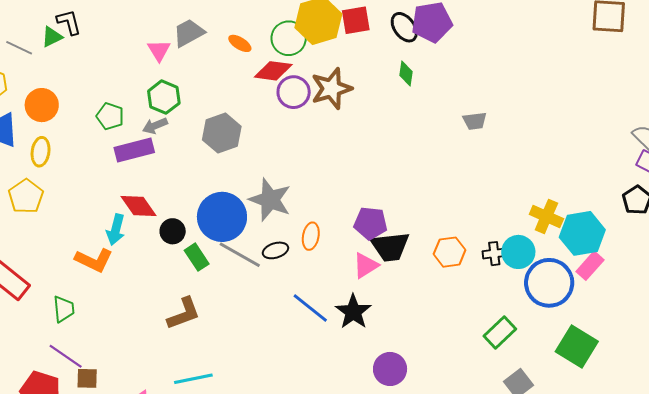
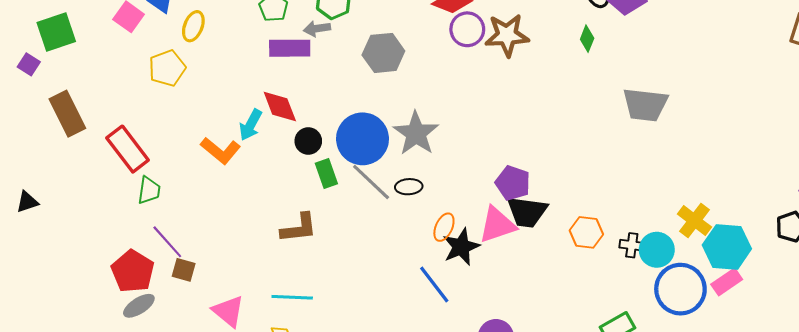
gray trapezoid: (475, 121) -> (645, 105), size x1.8
orange ellipse: (311, 236) -> (444, 227), moved
pink triangle: (366, 265) -> (497, 225), size x1.4
blue line: (310, 308) -> (434, 284), moved
green trapezoid: (64, 309) -> (149, 190), moved
black star: (353, 312) -> (461, 247), moved

